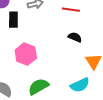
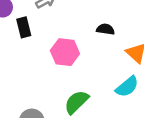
pink hexagon: (26, 54) -> (65, 52), moved

